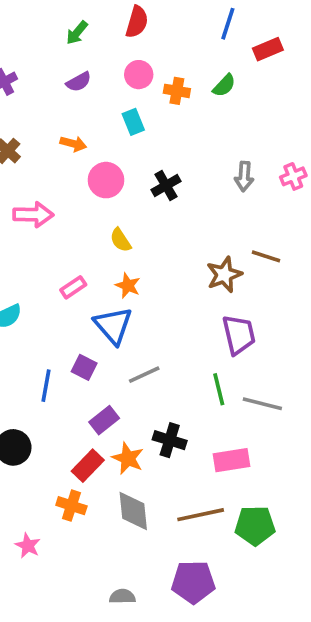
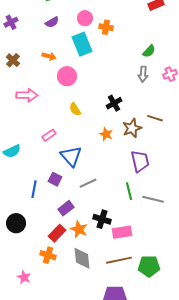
green semicircle: (224, 85) -> (149, 51), moved
cyan rectangle: (133, 122) -> (82, 44), size x1.6
black cross: (166, 186) -> (114, 103), moved
orange star: (128, 286) -> (106, 134), moved
pink rectangle: (231, 460) -> (122, 232), moved

